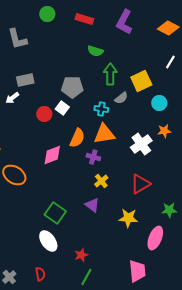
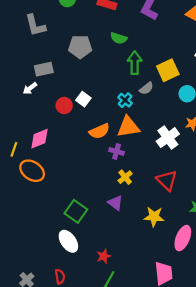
gray pentagon: (72, 87) -> (80, 47), moved
cyan cross: (101, 109) -> (125, 100), turned 32
orange semicircle: (77, 138) -> (99, 131), turned 42
pink diamond: (52, 155) -> (40, 139), moved
red triangle: (140, 184) -> (167, 180), turned -45

